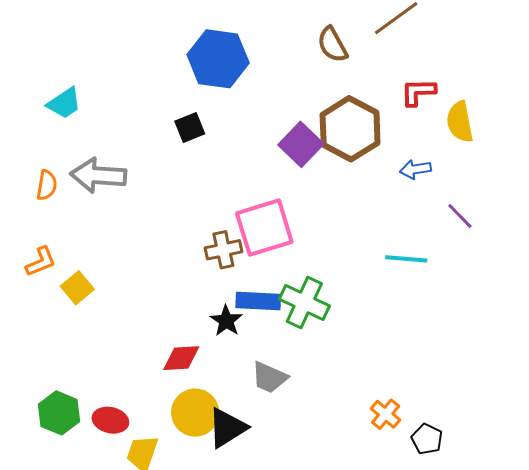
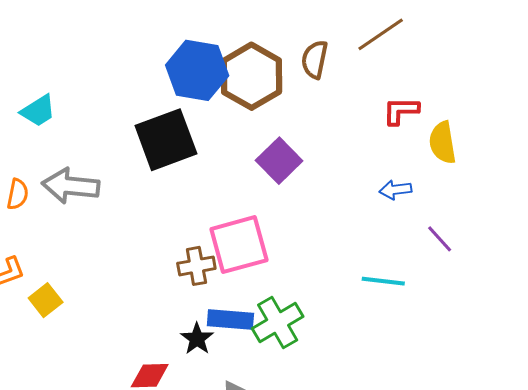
brown semicircle: (332, 45) -> (315, 59), turned 39
black square: (190, 127) -> (166, 140), size x2.0
brown hexagon: (350, 129) -> (252, 76), moved
green cross: (304, 302) -> (278, 323), turned 33

